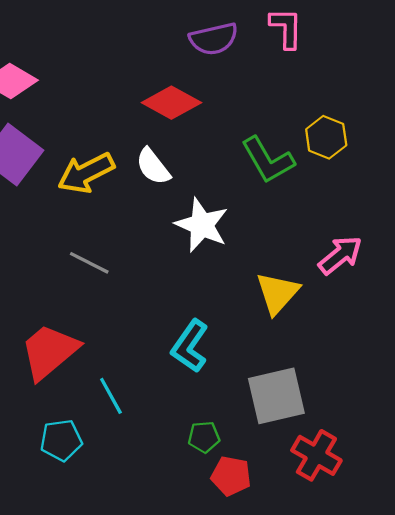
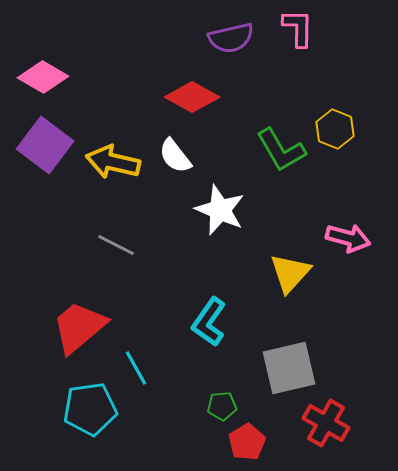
yellow arrow: (86, 173) -> (113, 162), turned 40
pink arrow: (340, 255) -> (348, 238), turned 54
cyan pentagon: (61, 440) -> (90, 409), size x1.4
red pentagon: (231, 476) -> (247, 442), turned 30

